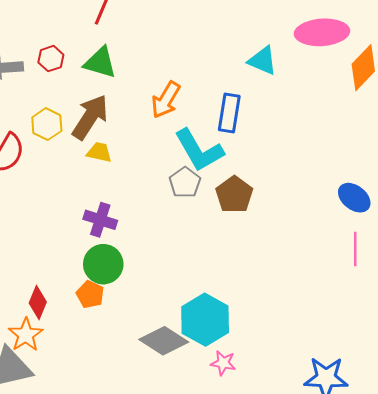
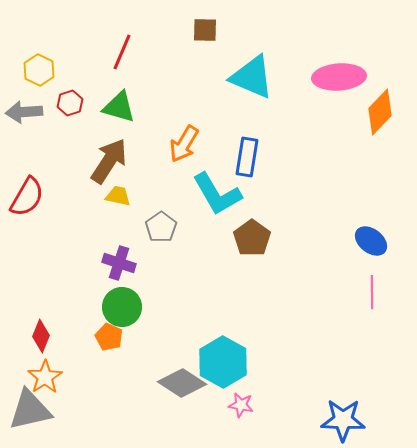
cyan triangle: (263, 61) -> (252, 77), moved, size x1.5
yellow hexagon: (47, 124) -> (39, 70), moved
gray pentagon: (185, 183) -> (161, 227), moved
red diamond: (38, 302) -> (41, 336), moved

